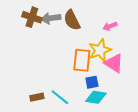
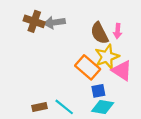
brown semicircle: (72, 20) -> (99, 33), moved
pink arrow: (110, 26) -> (118, 31), turned -64
orange rectangle: (82, 60) -> (88, 67), turned -55

